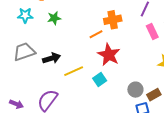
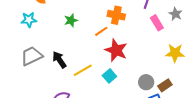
green star: (54, 18) -> (71, 20), moved
orange cross: (113, 20) -> (116, 15), turned 30
black arrow: (51, 58) -> (59, 60), turned -102

